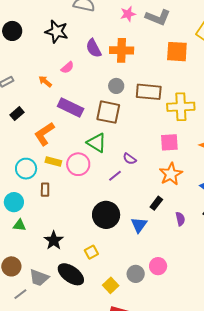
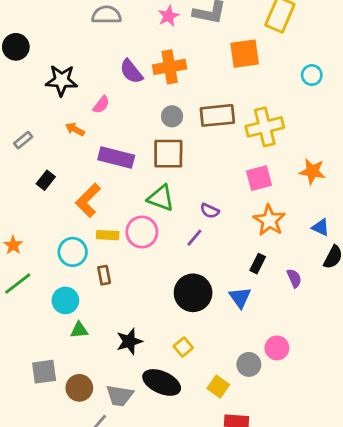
black circle: (12, 31) -> (16, 47), moved
black star: (57, 32) -> (62, 80), moved
black star: (54, 240) -> (129, 341), turned 30

